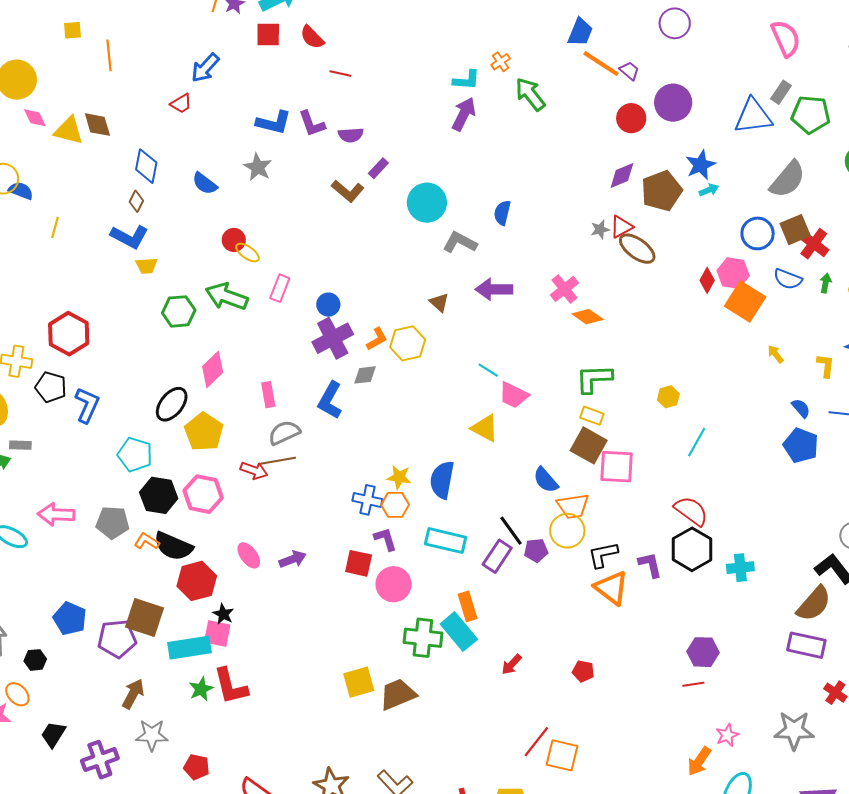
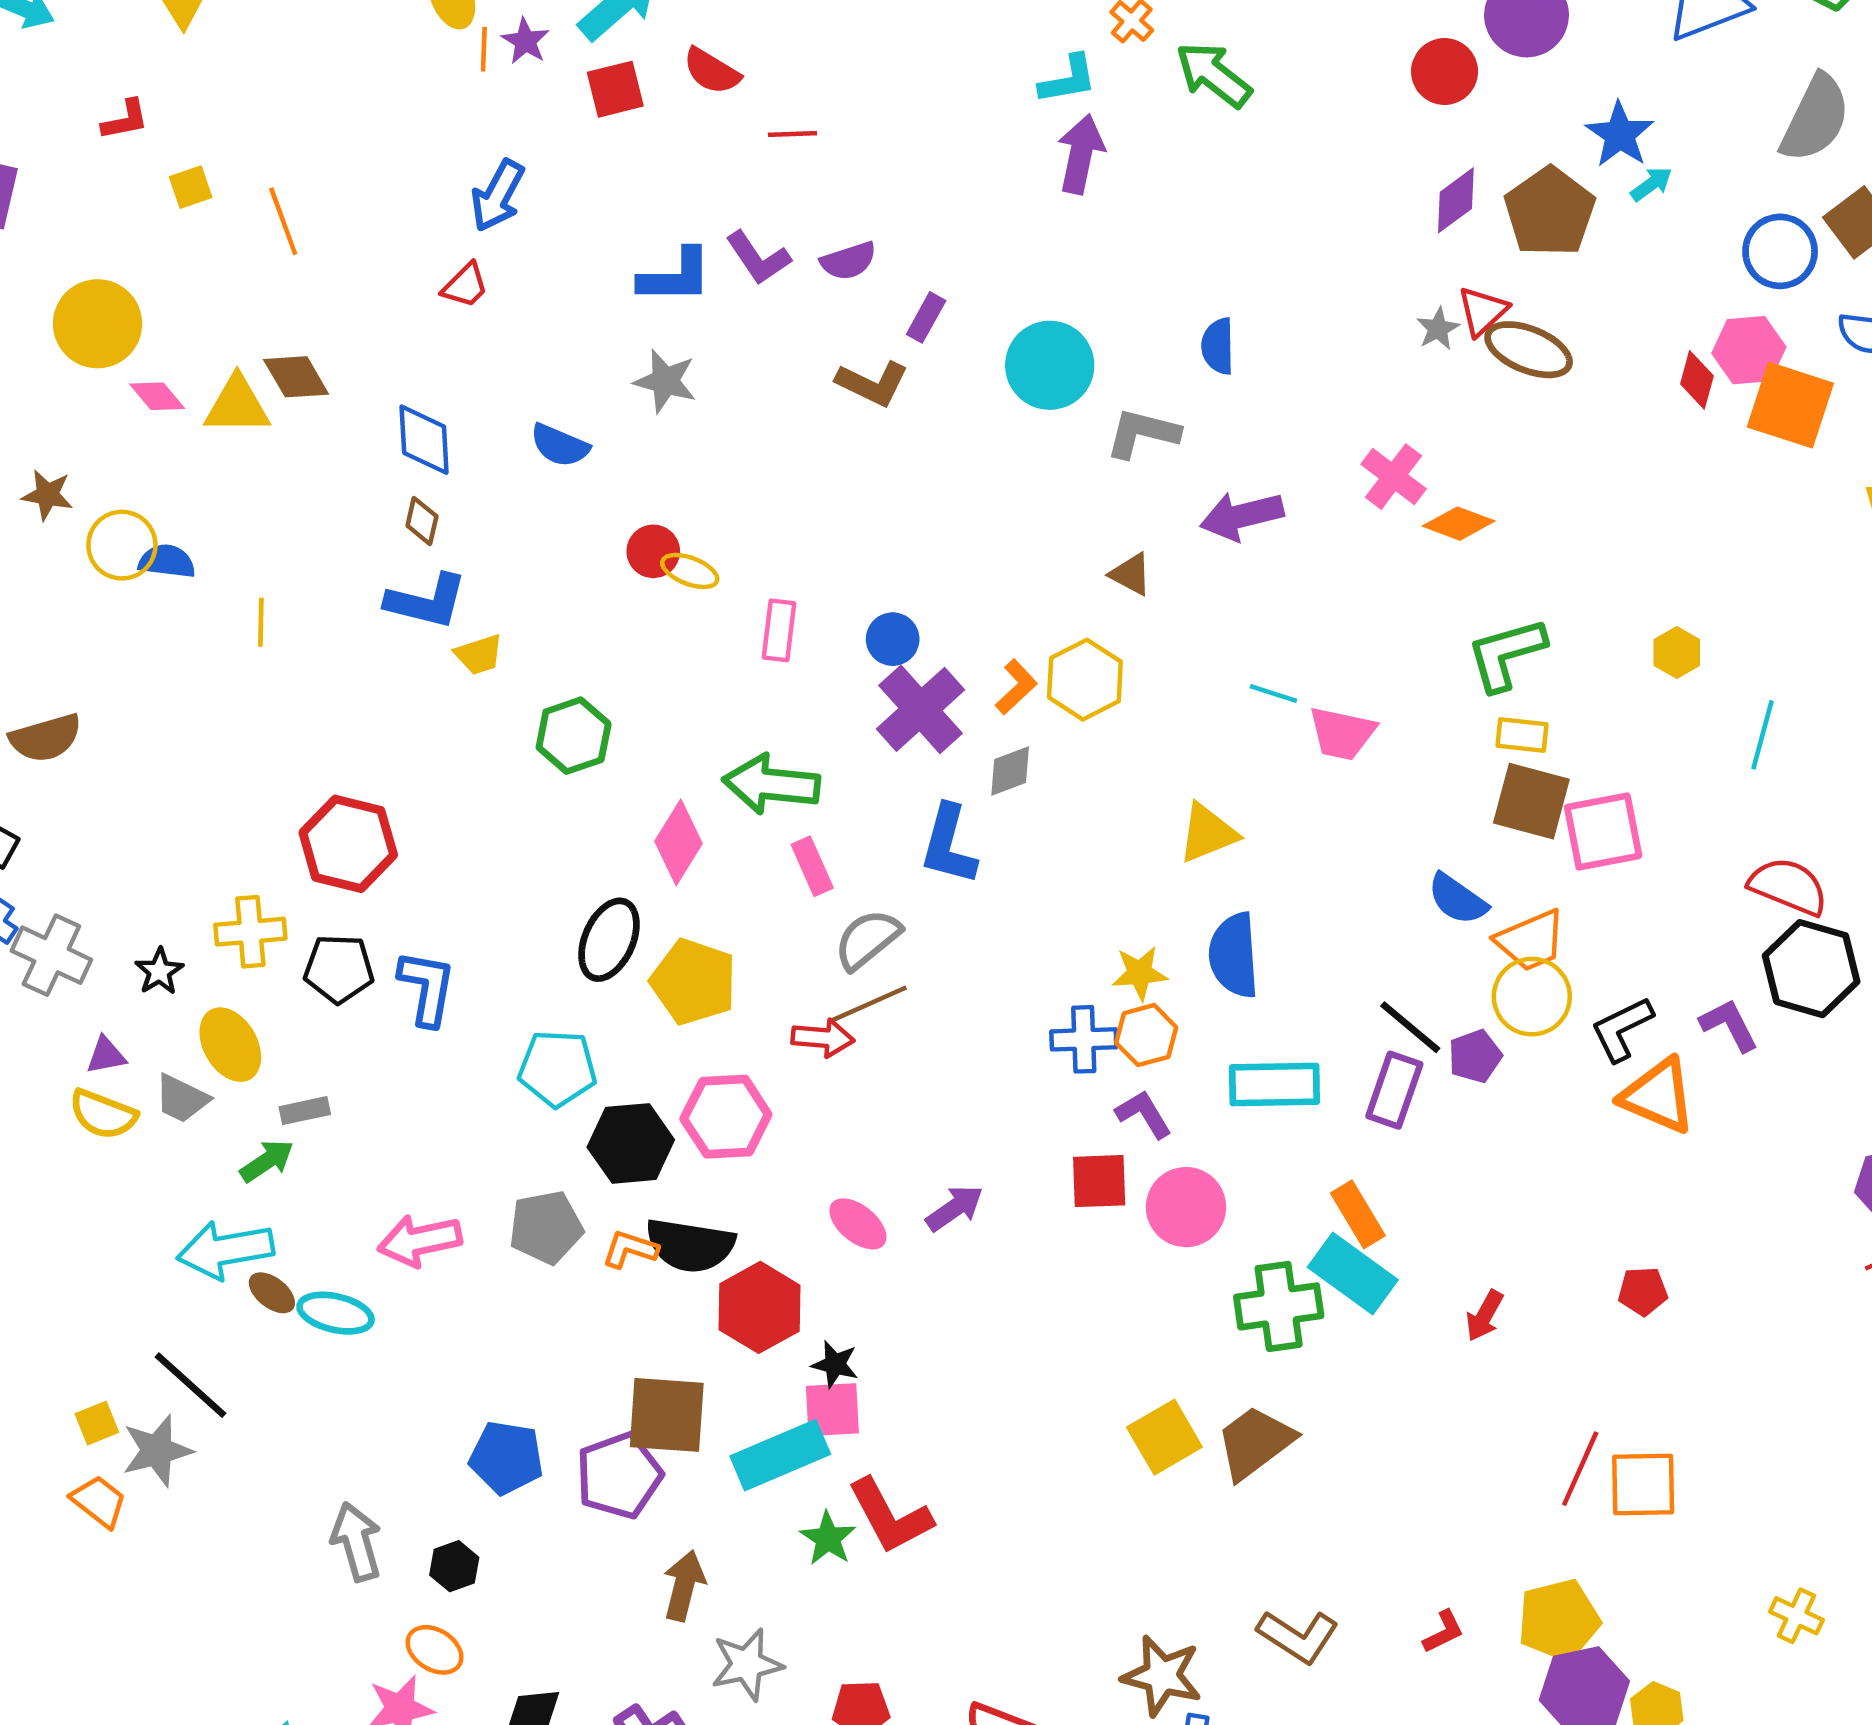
green arrow: (227, 297) -> (771, 784), moved
yellow triangle: (485, 428) -> (1208, 833), moved, turned -36

